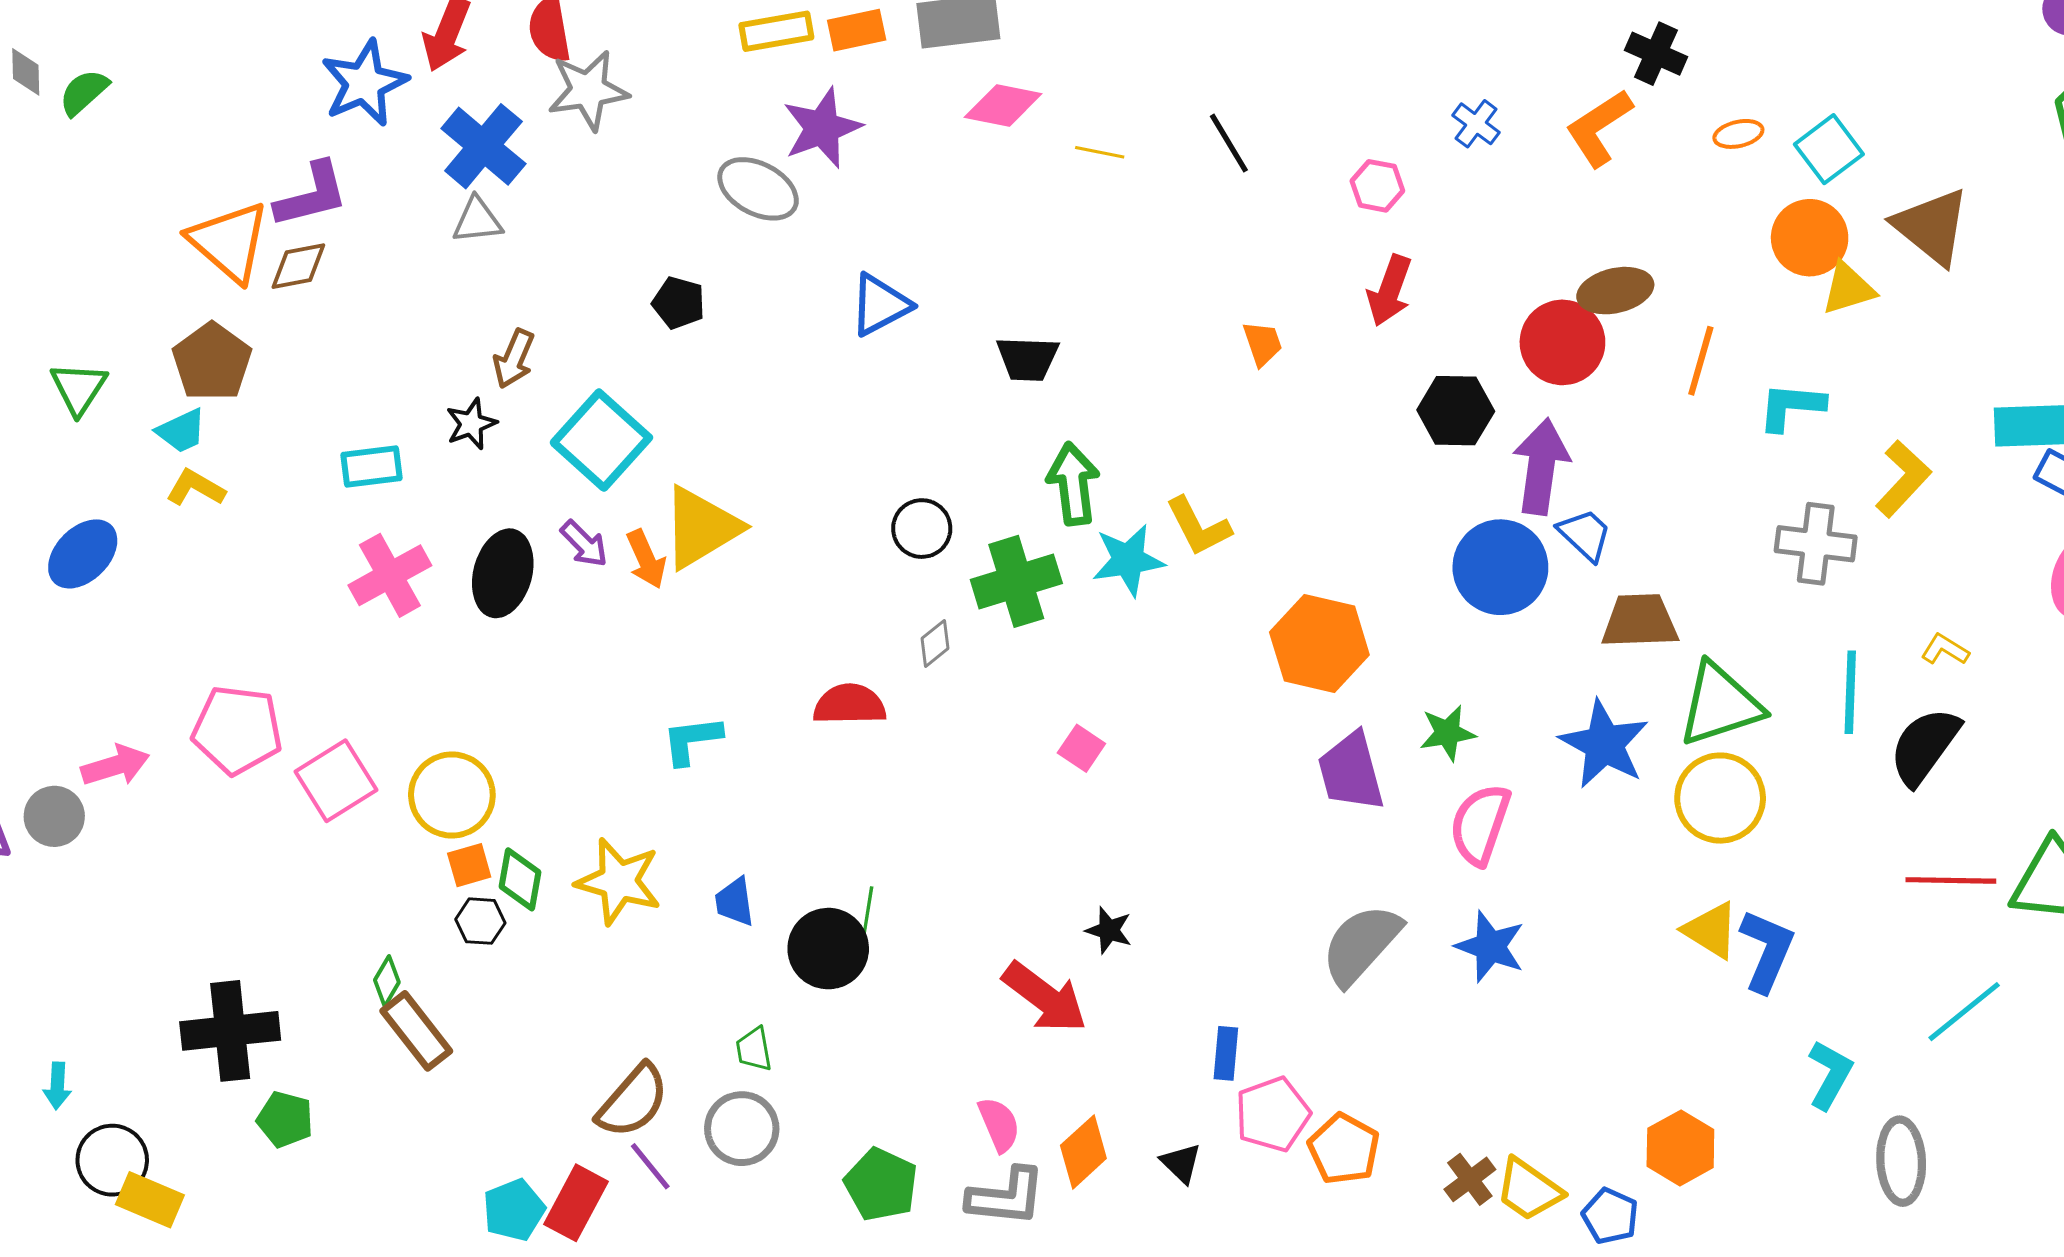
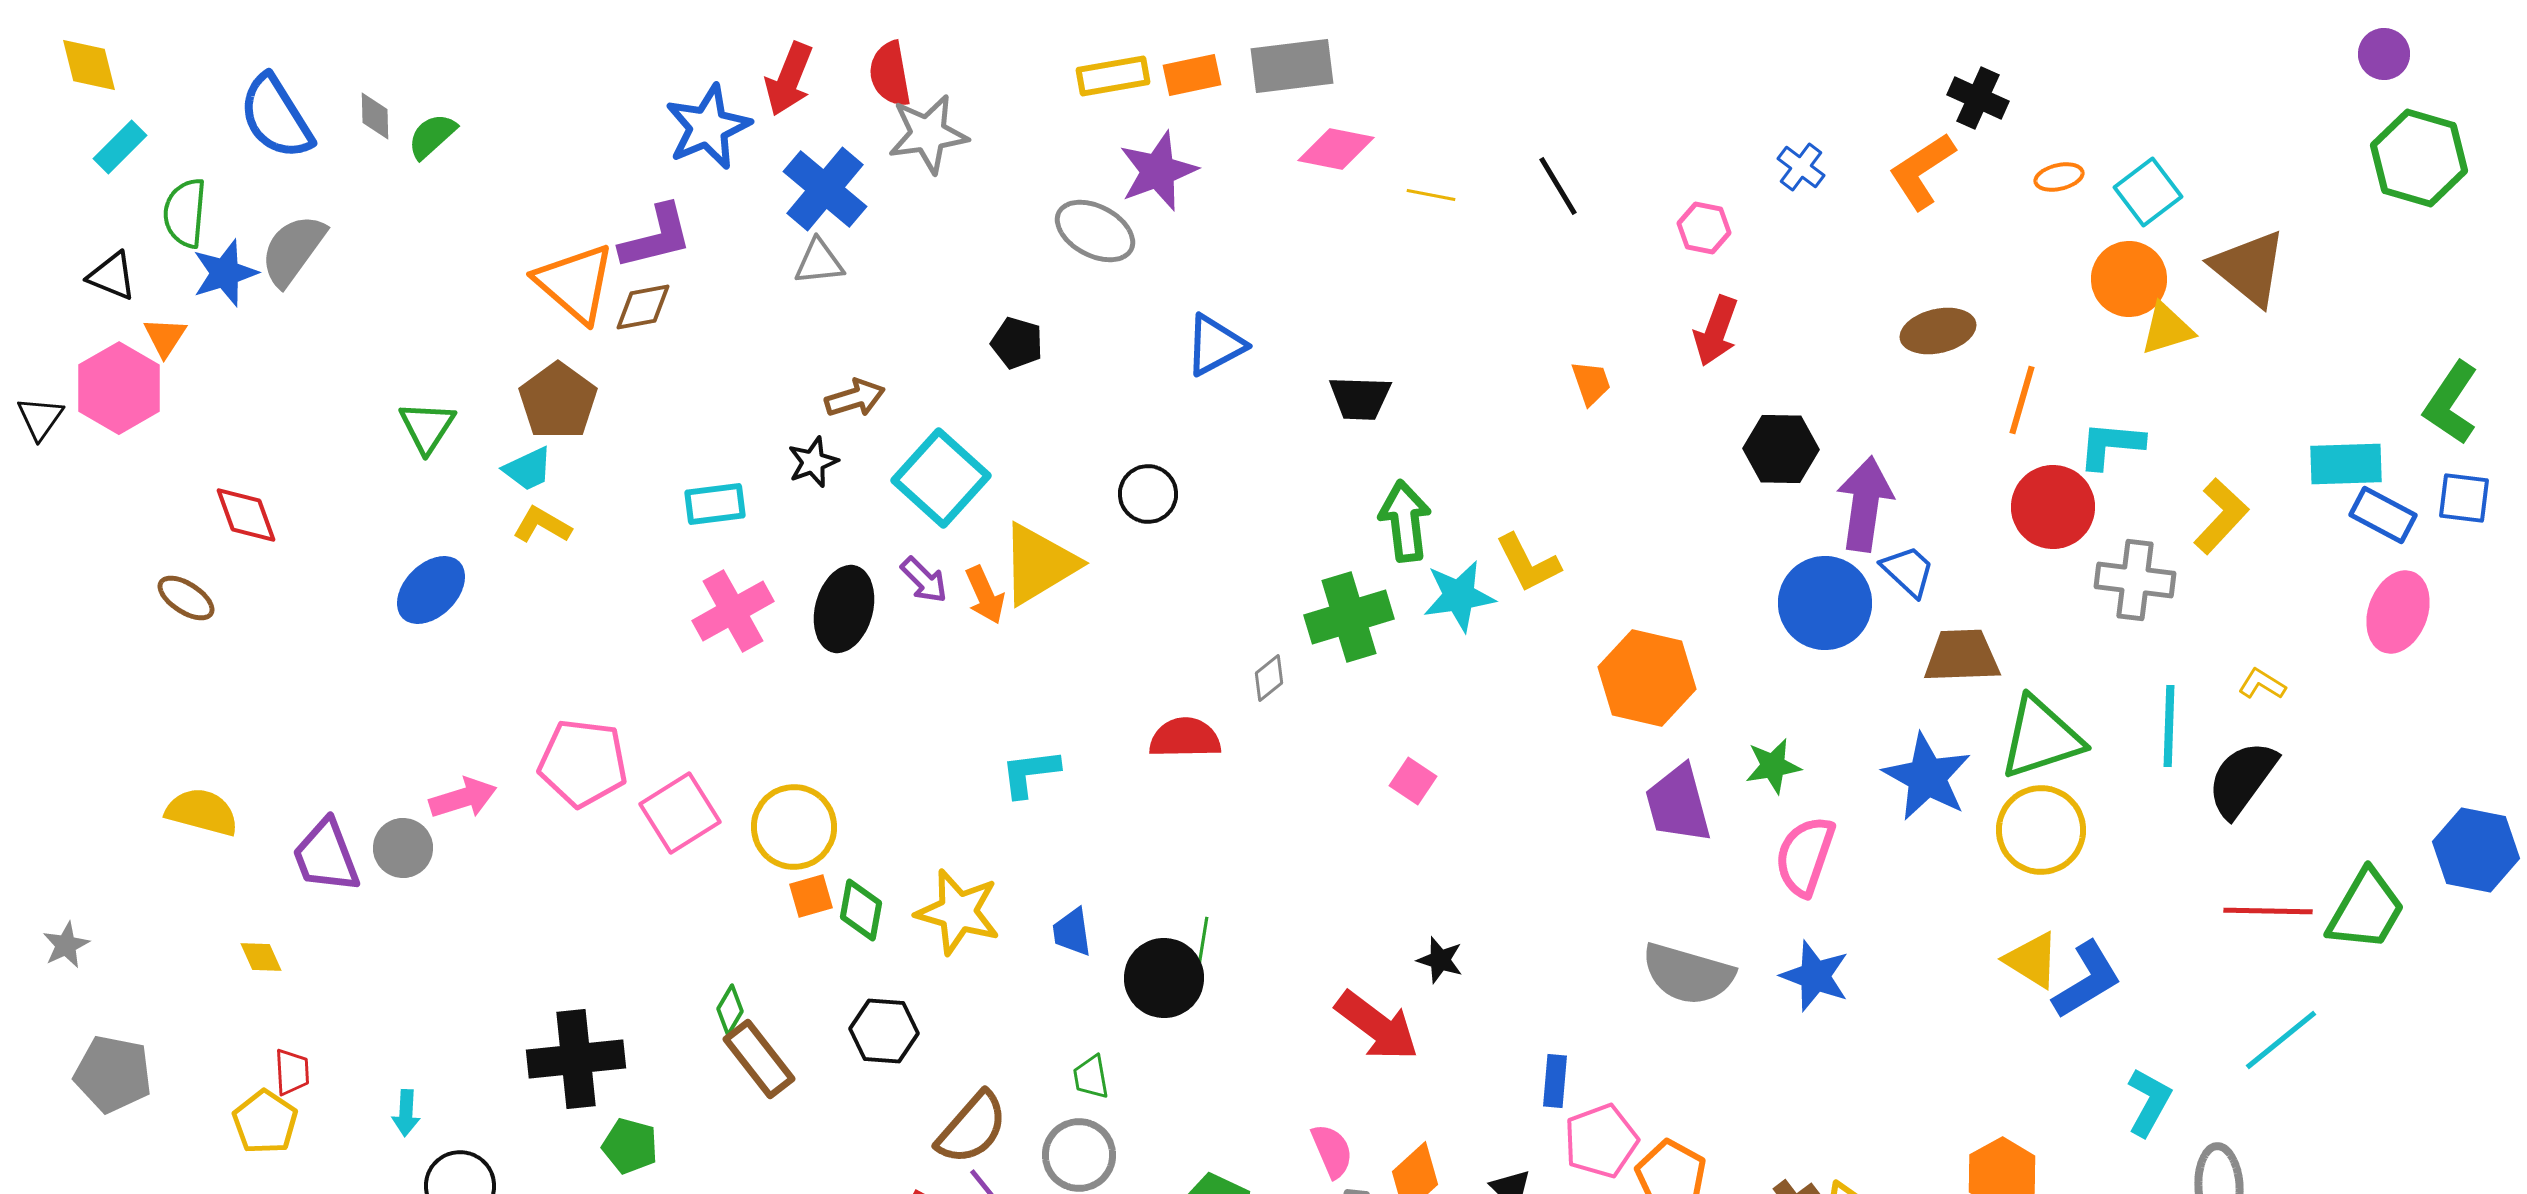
red circle: (1562, 342) -> (2053, 507), moved
brown arrow: (514, 359) -> (855, 398), turned -130
black circle: (922, 529) -> (1148, 494), moved
black hexagon: (480, 921) -> (884, 1031), moved, size x1.4
gray semicircle: (1361, 944) -> (1688, 974), turned -116
blue L-shape: (1767, 951) -> (2087, 980), turned 36

